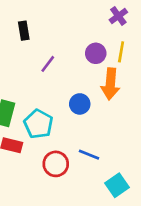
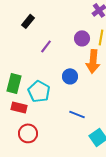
black rectangle: (24, 31) -> (28, 21), turned 48
red circle: (56, 164) -> (28, 133), moved

